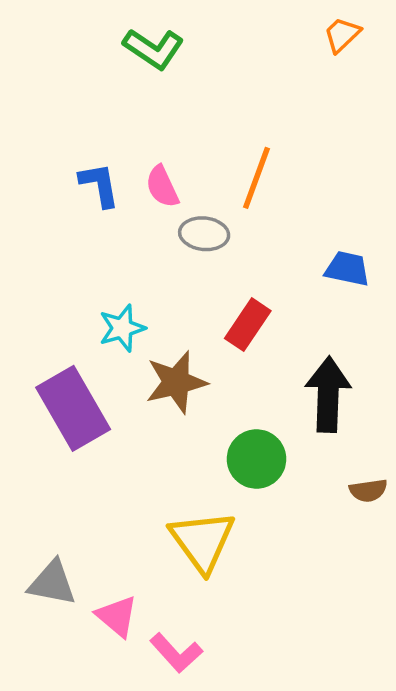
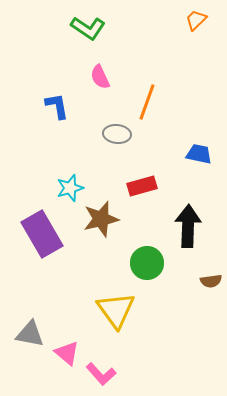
pink semicircle: (162, 187) -> (100, 77), moved
red rectangle: (248, 325) -> (142, 186), turned 40

